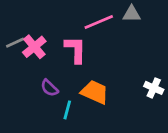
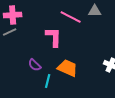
pink line: (99, 22) -> (71, 17), turned 50
pink cross: (34, 47) -> (13, 15), moved, turned 36

